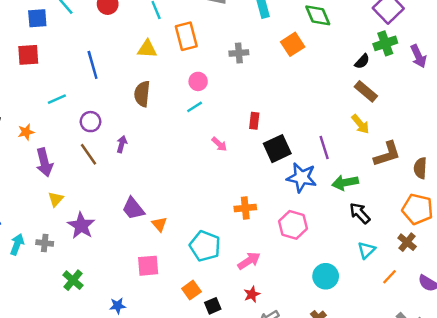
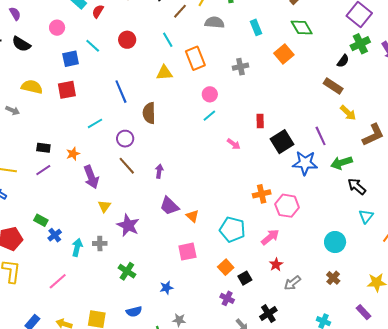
brown rectangle: (366, 91) -> (333, 86), moved
brown semicircle: (142, 94) -> (149, 113), moved
purple arrow: (122, 144) -> (159, 171), moved
pink hexagon: (293, 225) -> (287, 206), moved

